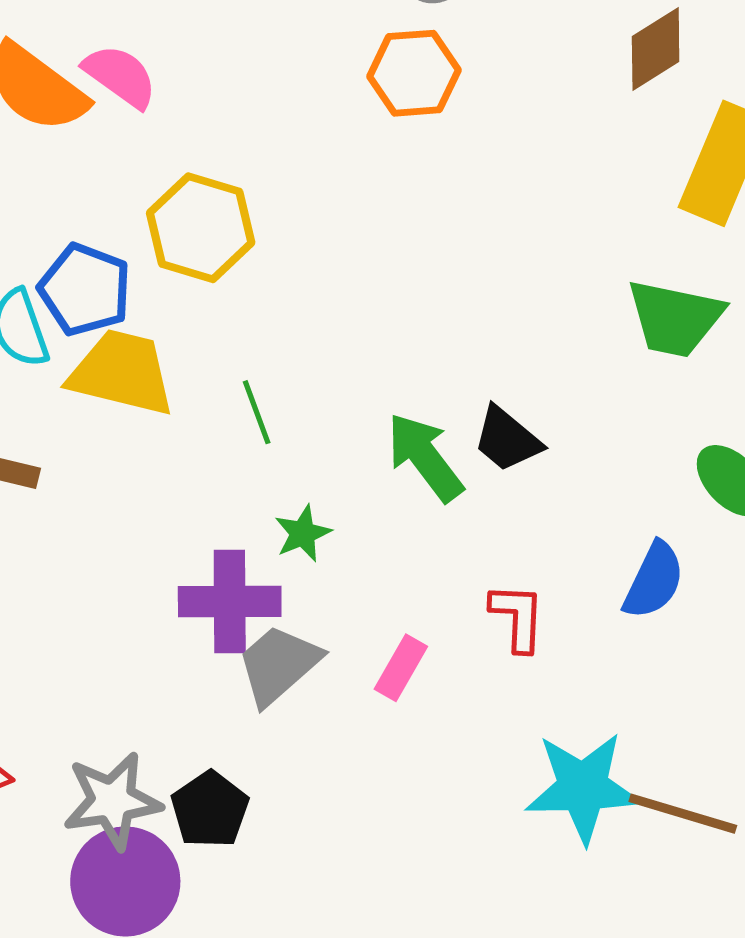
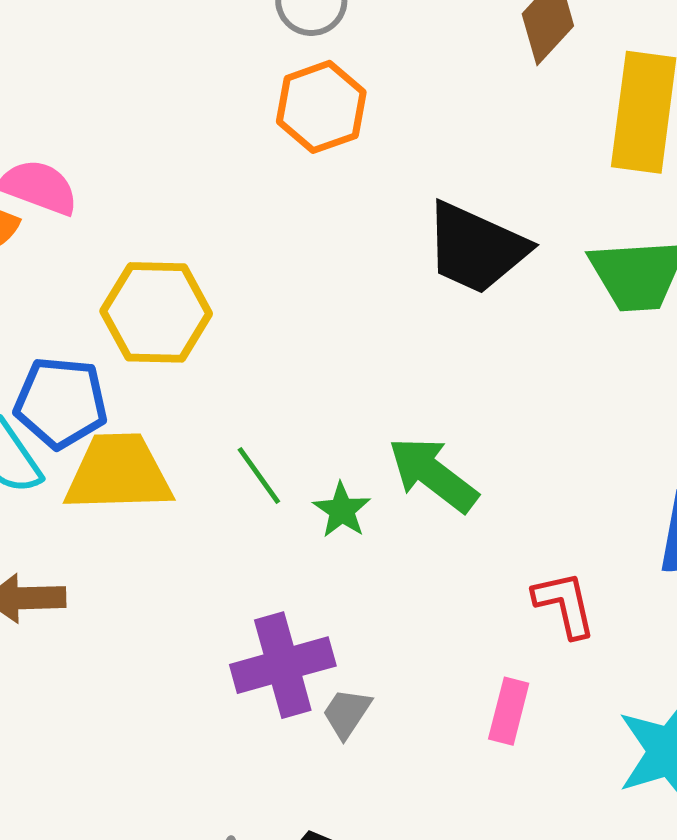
black trapezoid: (507, 439) -> (476, 248), moved, size x1.5
green star: (303, 533) -> (342, 510), moved
gray trapezoid: (279, 665) -> (347, 713), size x0.6
pink rectangle: (401, 668) -> (509, 711), moved

